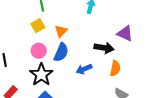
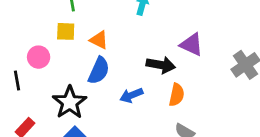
yellow square: (38, 26) -> (66, 31), turned 32
orange triangle: (61, 31) -> (99, 40), turned -48
pink circle: (39, 51) -> (39, 57), moved

